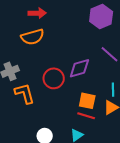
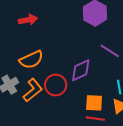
orange semicircle: (33, 37) -> (31, 60), moved
orange L-shape: (25, 93) -> (33, 90), moved, turned 75

